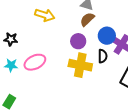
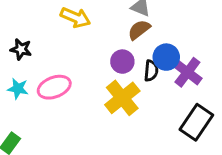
black semicircle: (103, 56) -> (151, 71), moved
yellow cross: (80, 65) -> (122, 98), turned 35

